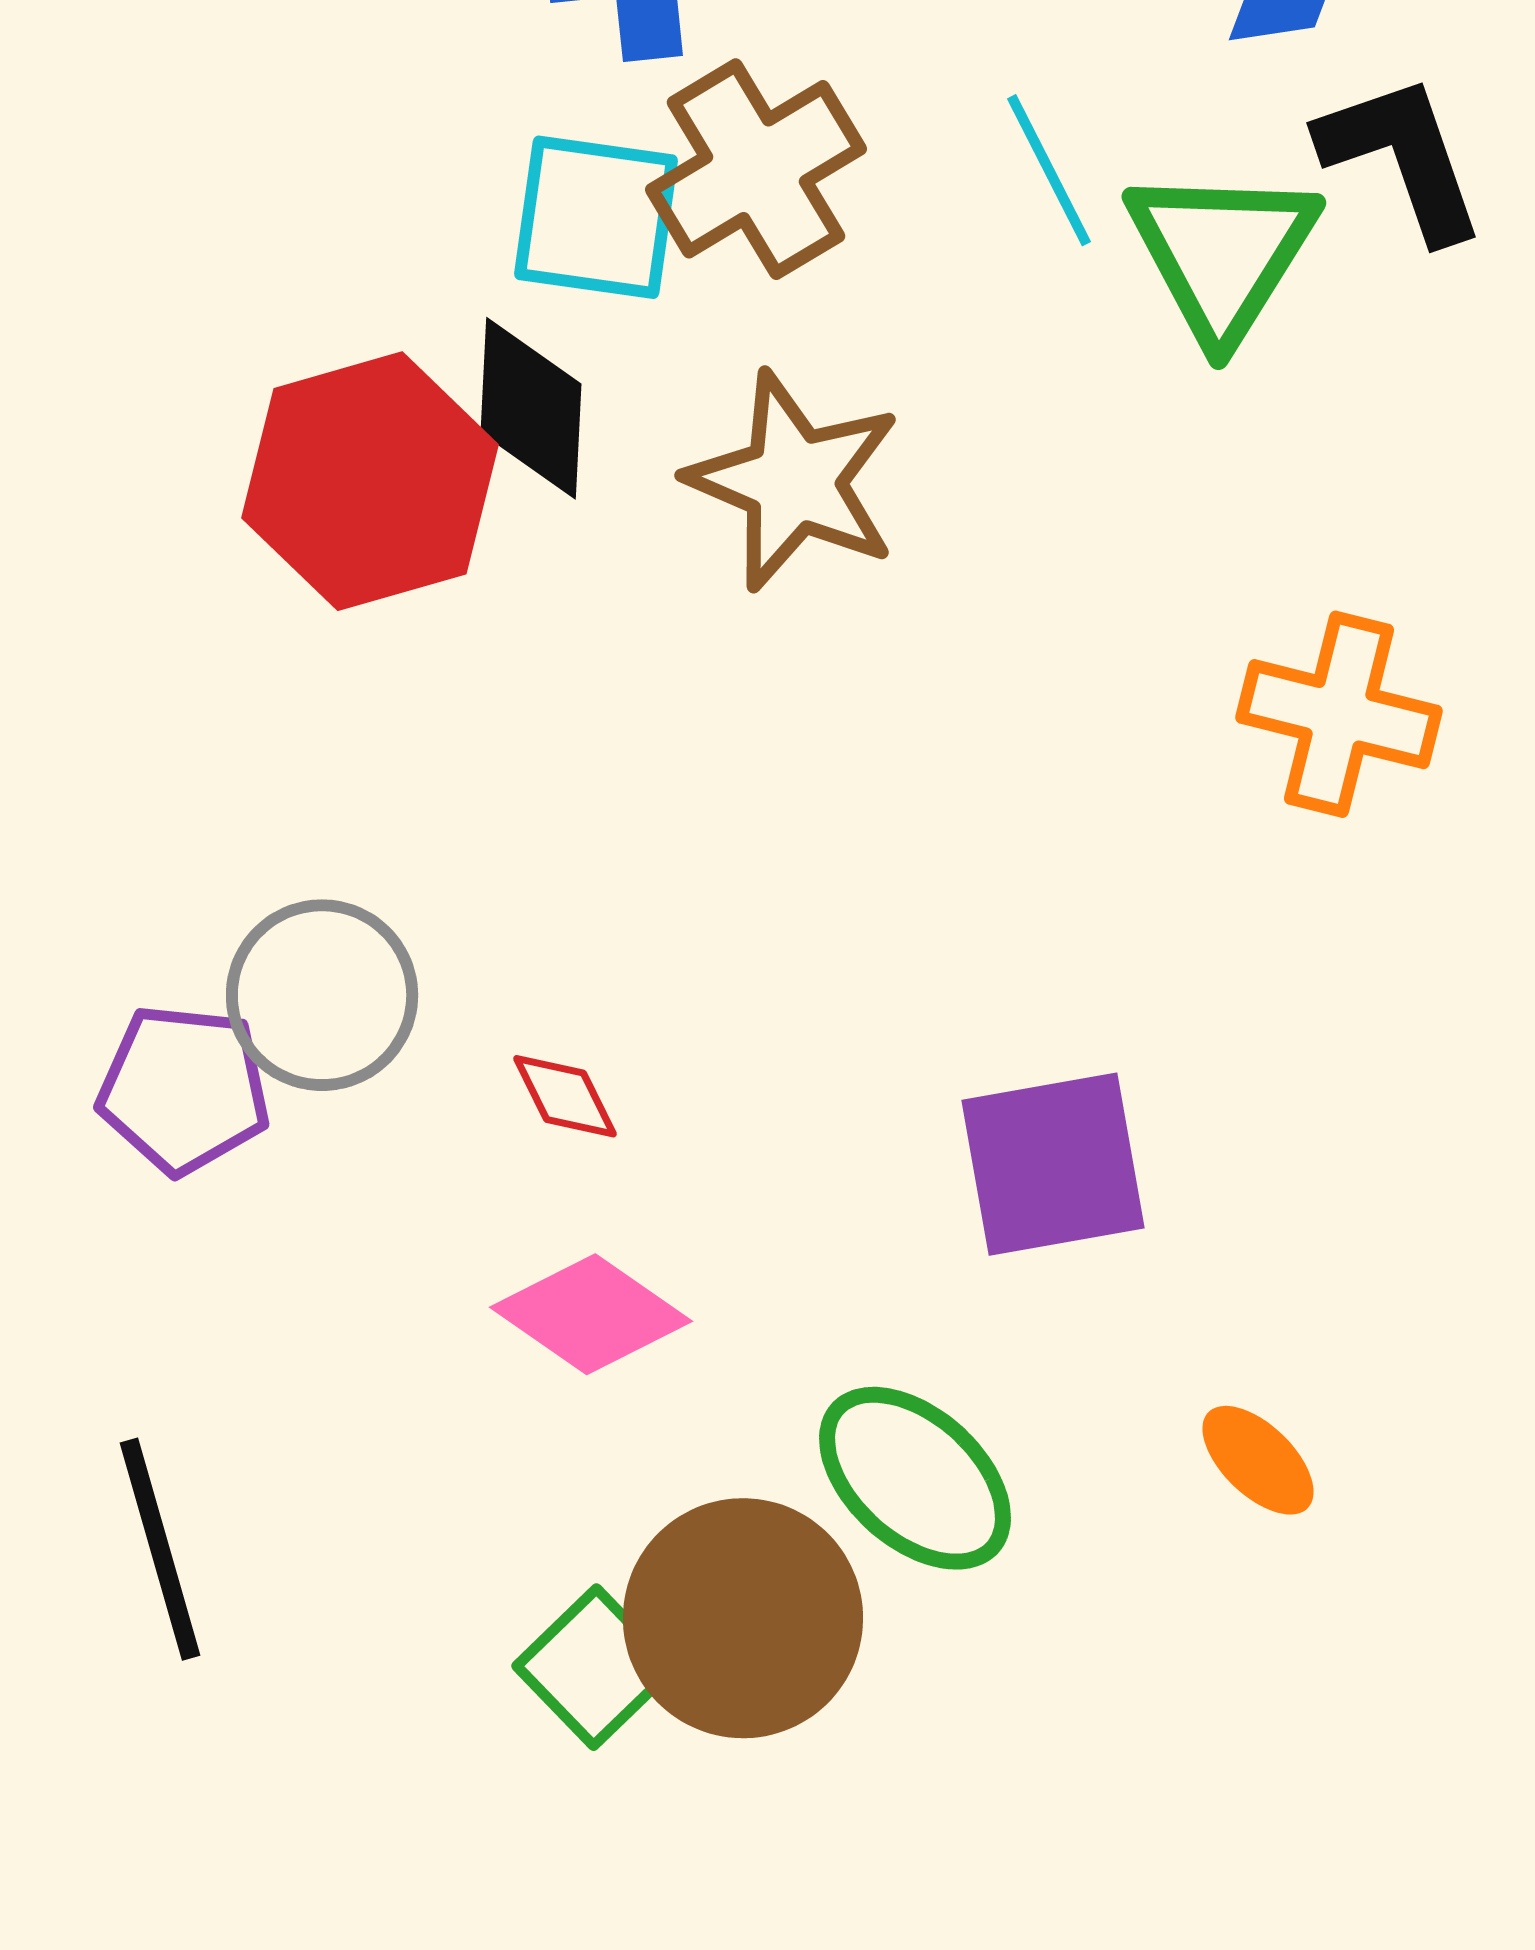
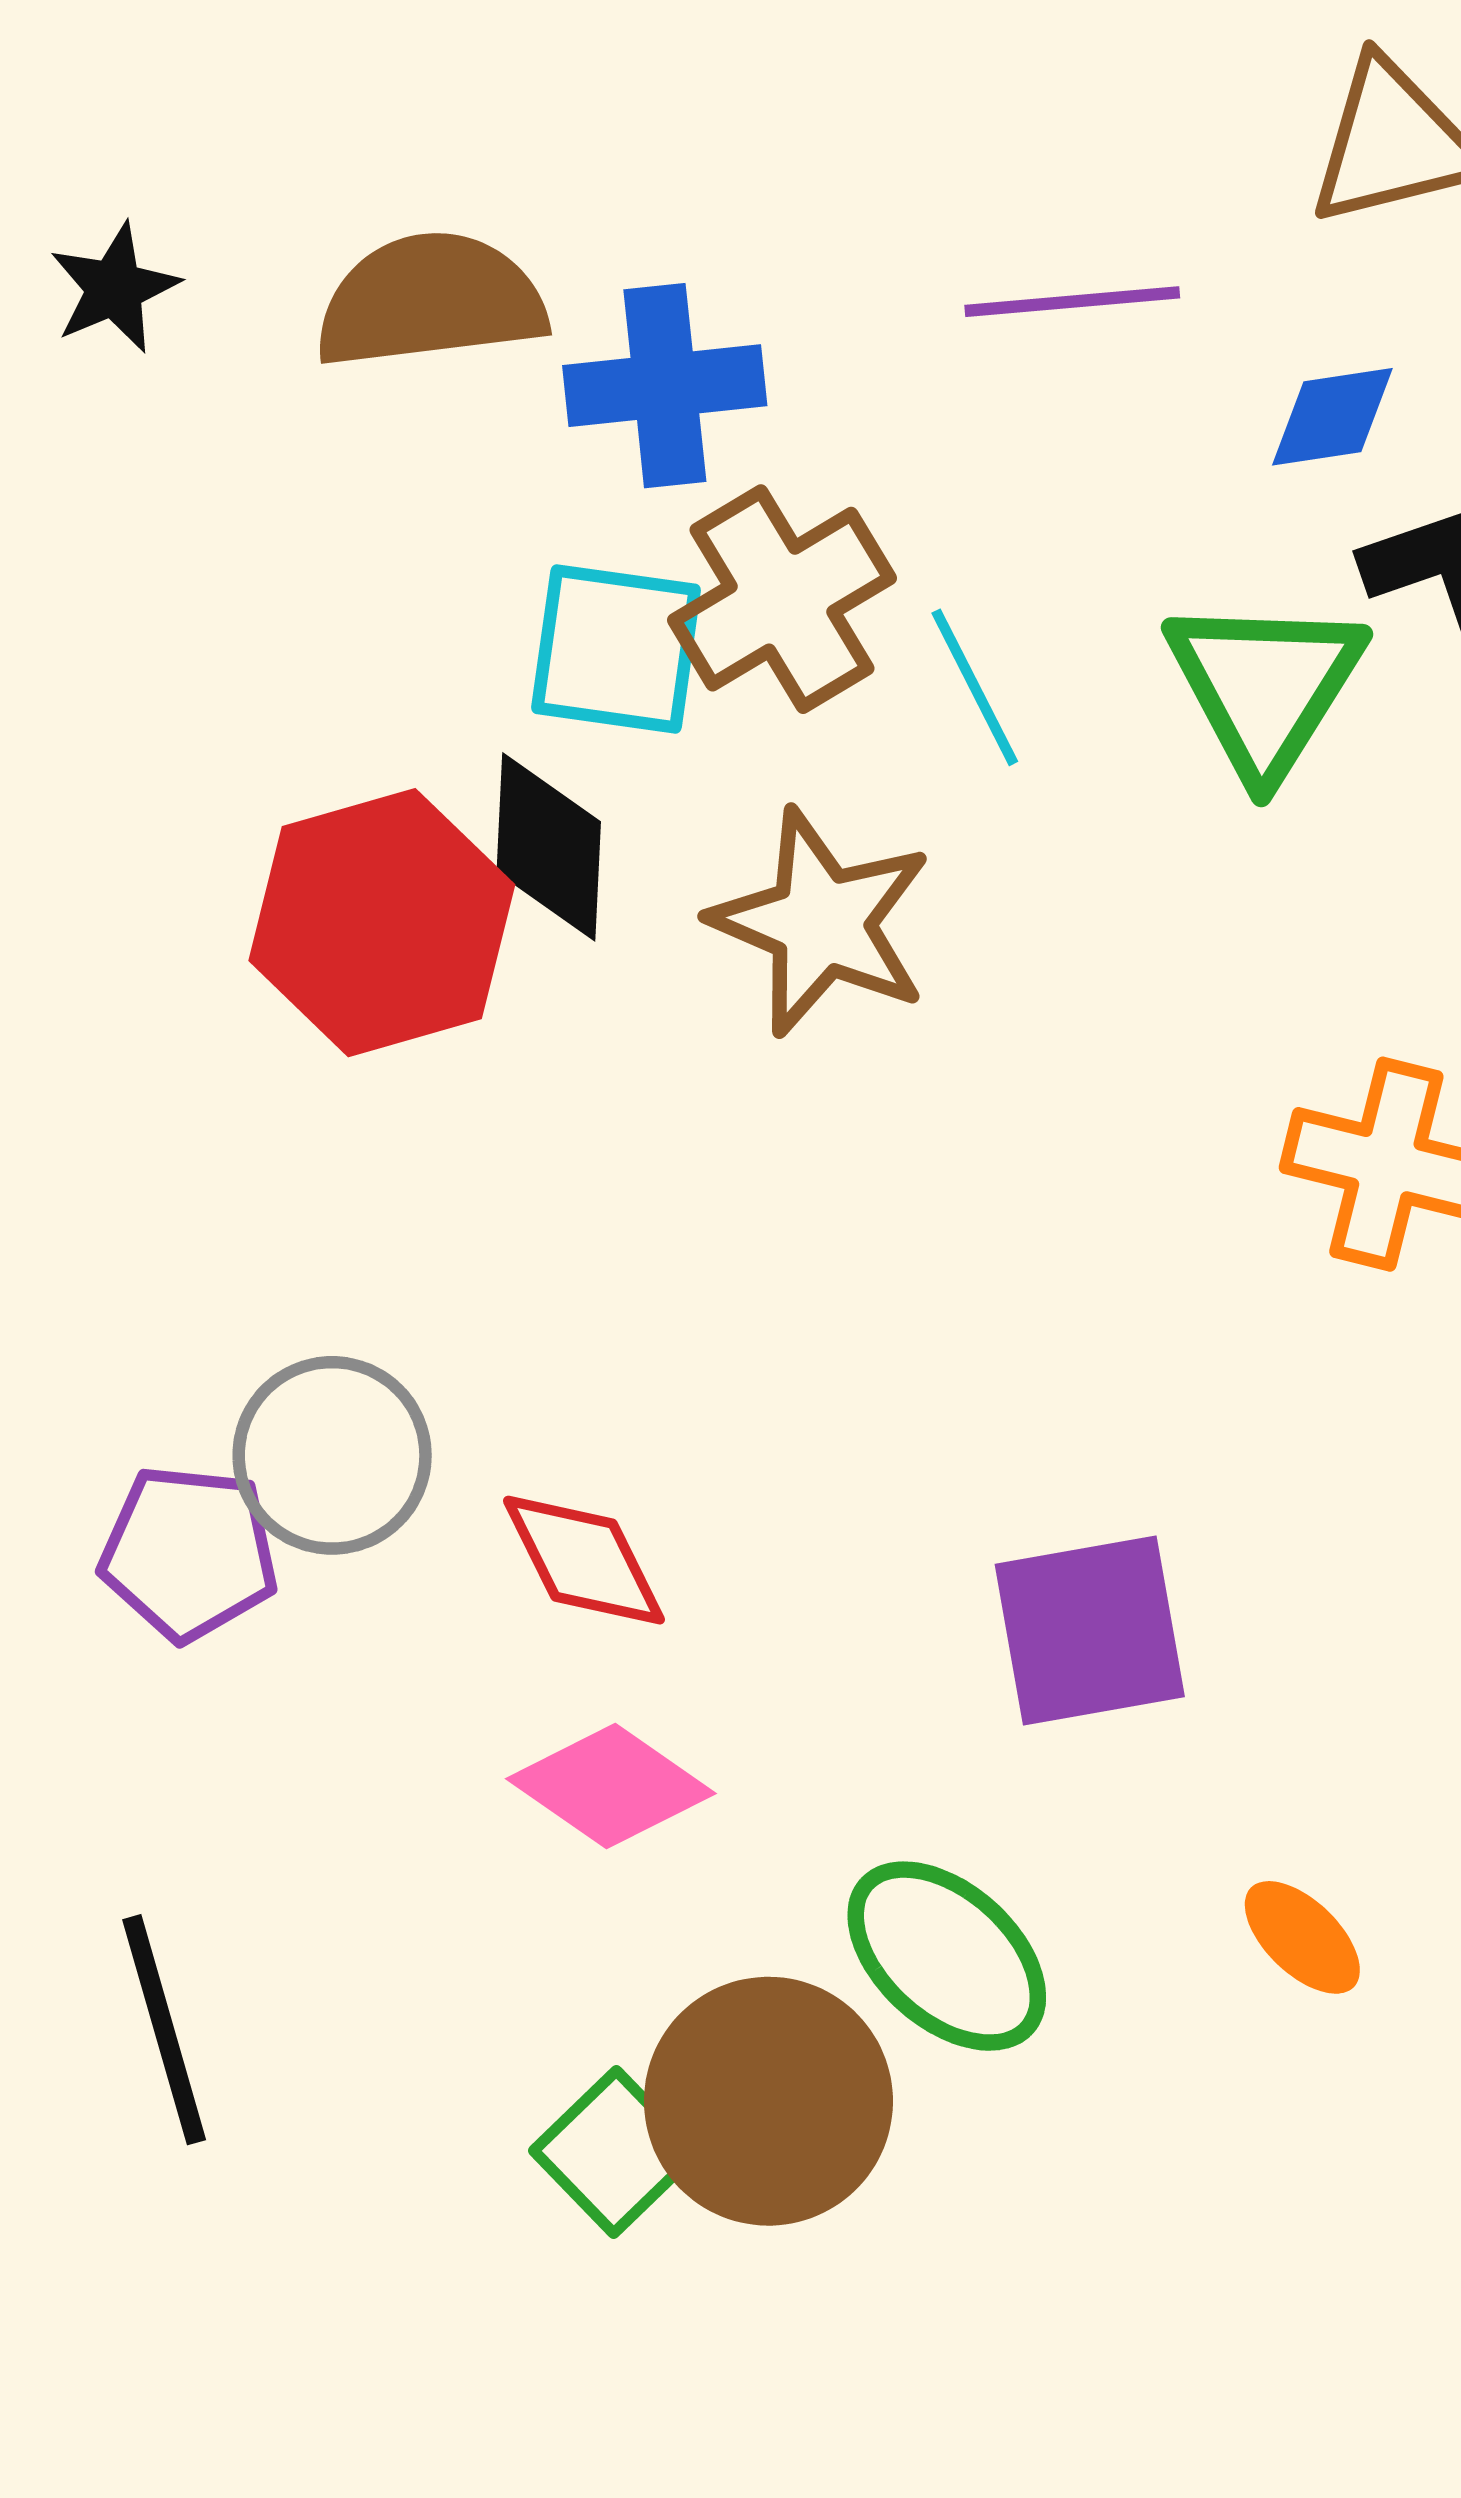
cyan line: (1049, 170) -> (975, 687), moved
red diamond: (565, 1096) -> (584, 1560), size x1.5

